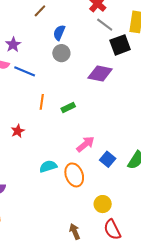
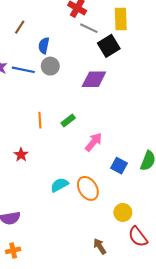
blue line: (25, 71) -> (23, 70), moved
pink arrow: (85, 144) -> (94, 142), moved

